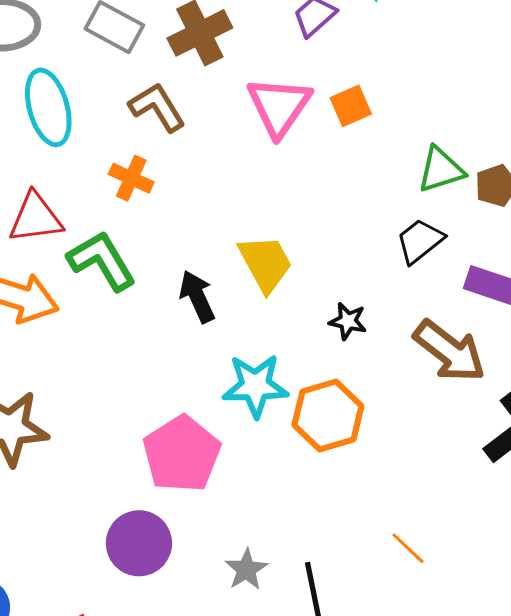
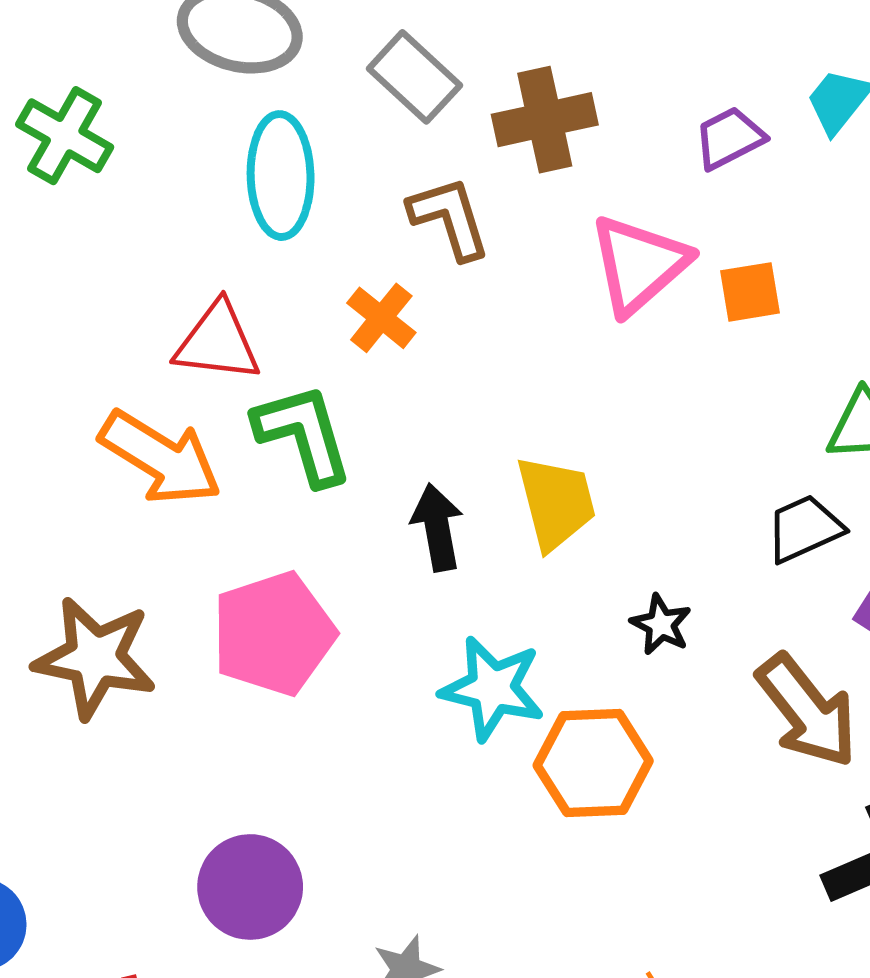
pink pentagon: (182, 454) -> (273, 634), moved

